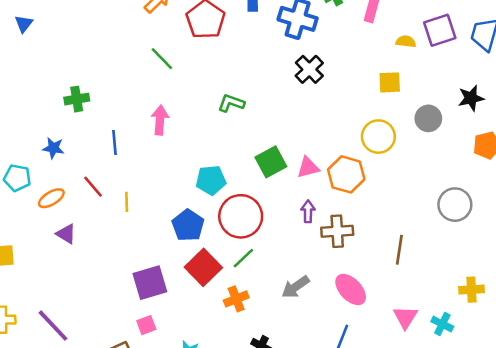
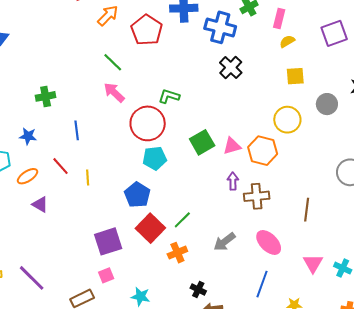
yellow semicircle: (406, 41) -> (287, 41), moved, turned -35
pink arrow: (160, 120) -> (114, 92), moved, turned -50
red circle: (241, 216) -> (148, 123), moved

